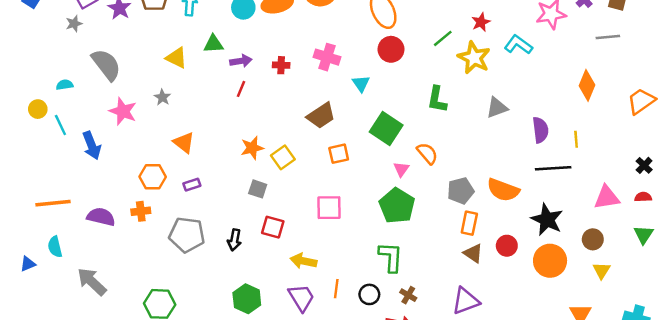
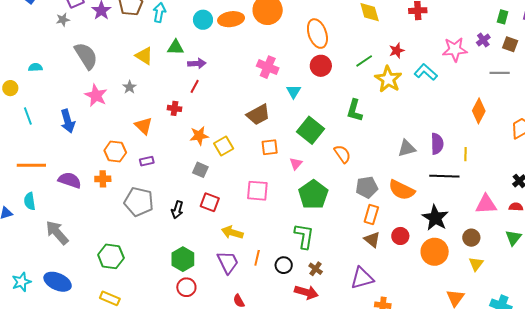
red cross: (281, 65) -> (174, 108), moved
cyan semicircle: (65, 85) -> (35, 67), moved
gray triangle: (497, 108) -> (407, 148), moved
yellow circle: (38, 109) -> (10, 88), moved
cyan line: (60, 125) -> (28, 116), moved
pink triangle: (401, 169) -> (296, 164), moved

